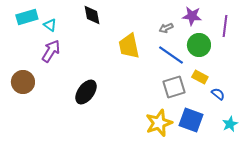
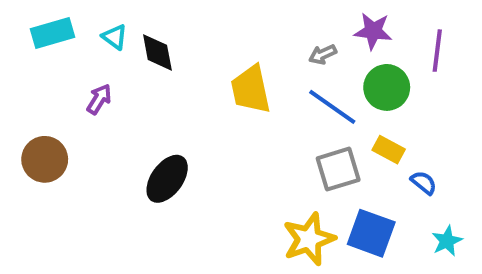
black diamond: (92, 15) -> (157, 52), moved
cyan triangle: (50, 25) -> (115, 37), moved
purple arrow: (51, 51) -> (99, 99), size x0.7

